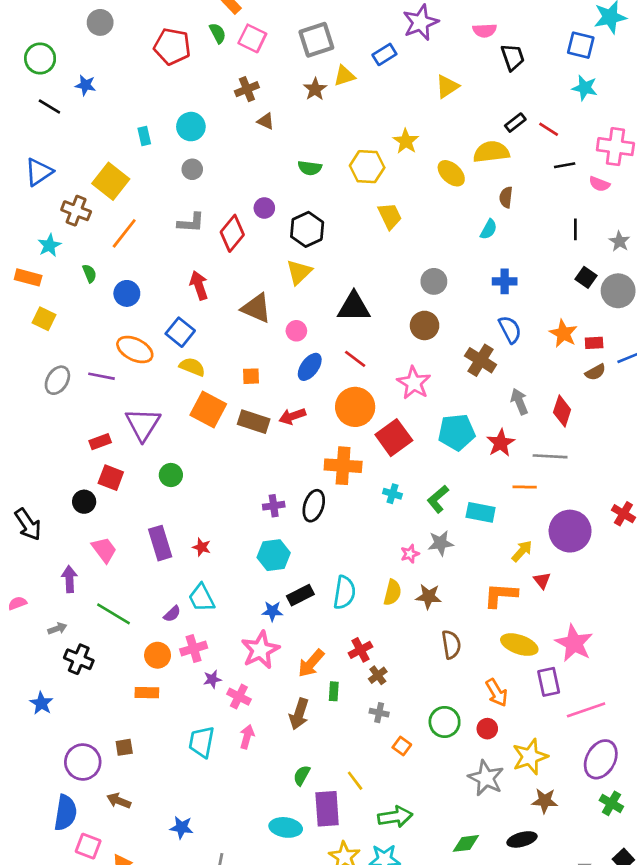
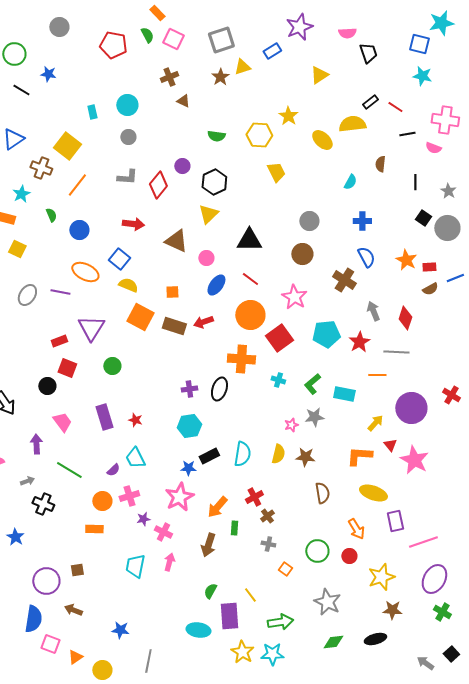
brown semicircle: (506, 197) -> (380, 164), moved
red arrow: (199, 285) -> (133, 224), turned 115
pink star: (574, 643) -> (414, 460), moved
gray star: (486, 778) -> (327, 602), moved

